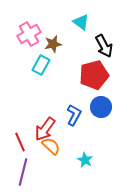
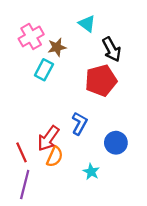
blue circle: (101, 107) -> (116, 143), moved
orange semicircle: (51, 146) -> (55, 157), turned 72

